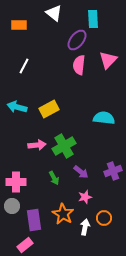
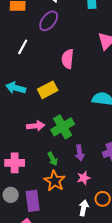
purple ellipse: (77, 40) -> (49, 21), moved
pink semicircle: (79, 65) -> (68, 59), moved
purple arrow: (81, 172) -> (80, 153), turned 42
gray circle: (12, 206) -> (11, 195), moved
orange star: (63, 214) -> (55, 181), moved

